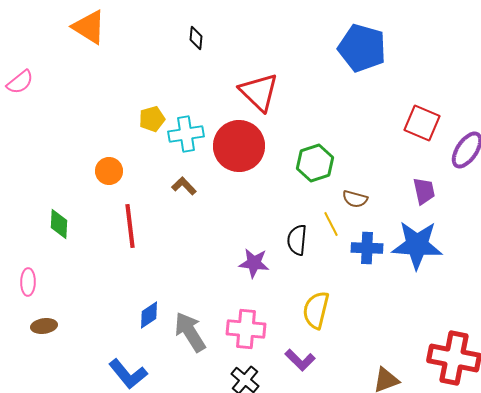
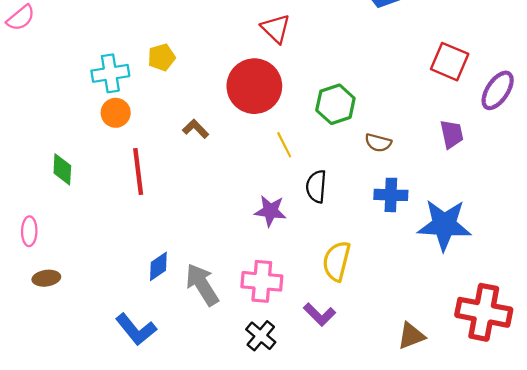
red triangle: (259, 92) -> (276, 29), size x0.7
cyan cross: (186, 134) -> (110, 73), moved
yellow line: (331, 224) -> (284, 145), moved
blue star: (417, 245) -> (444, 225), moved

